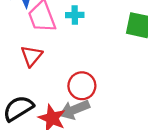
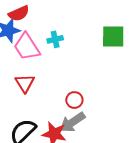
red circle: (82, 86) -> (74, 100), size x0.7

